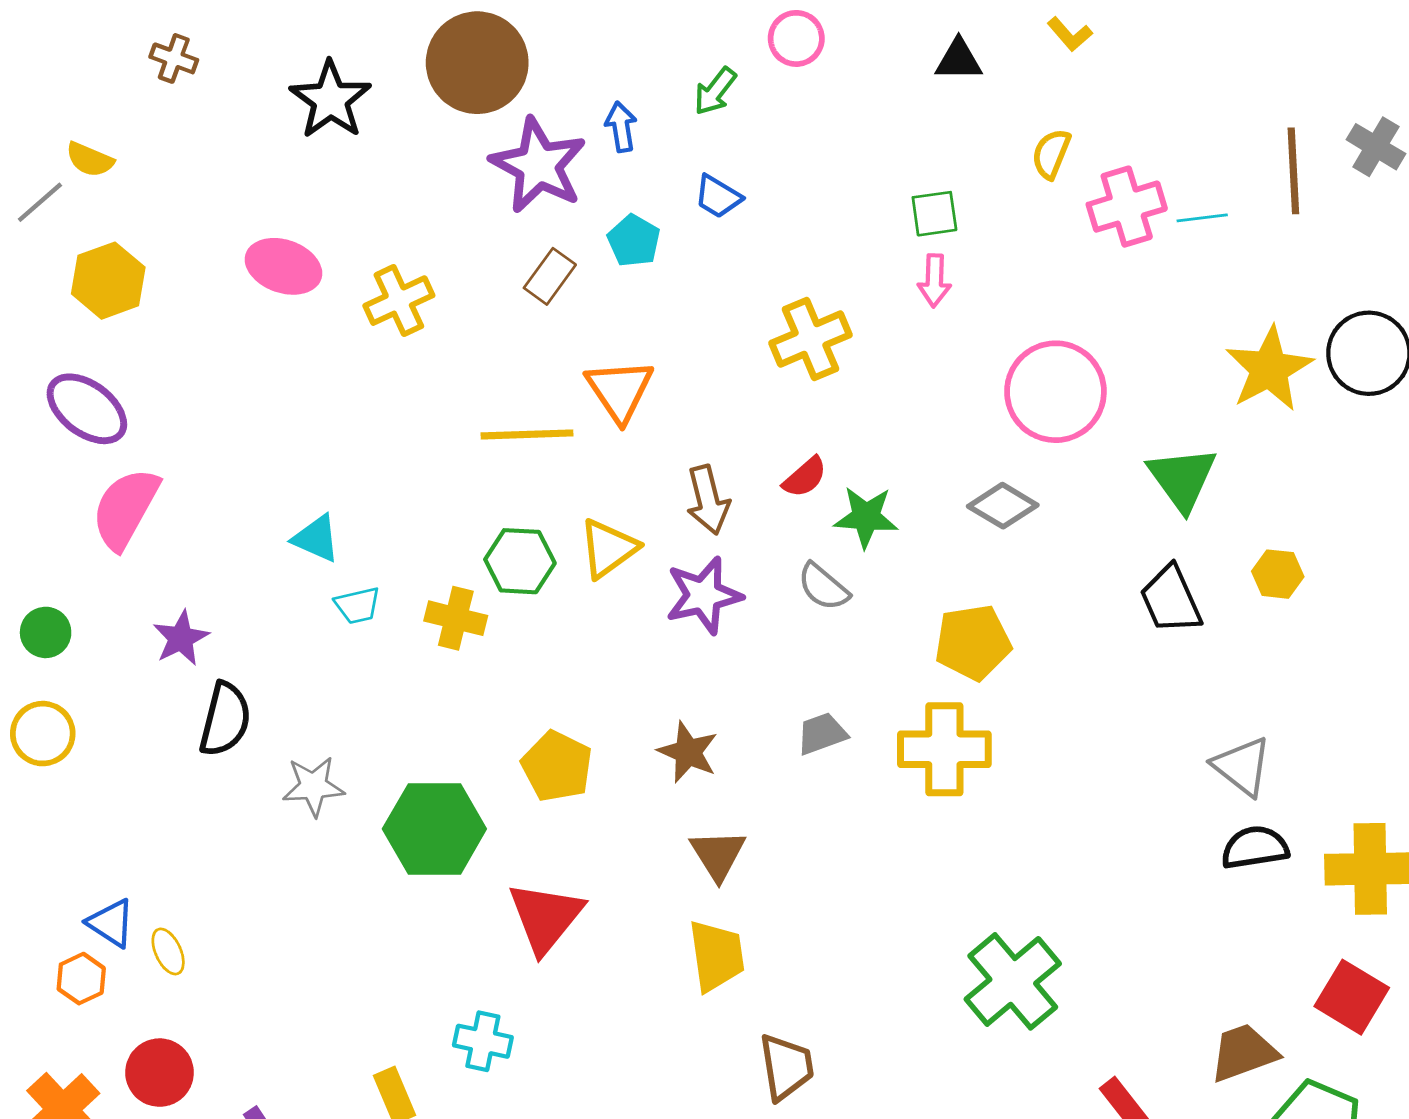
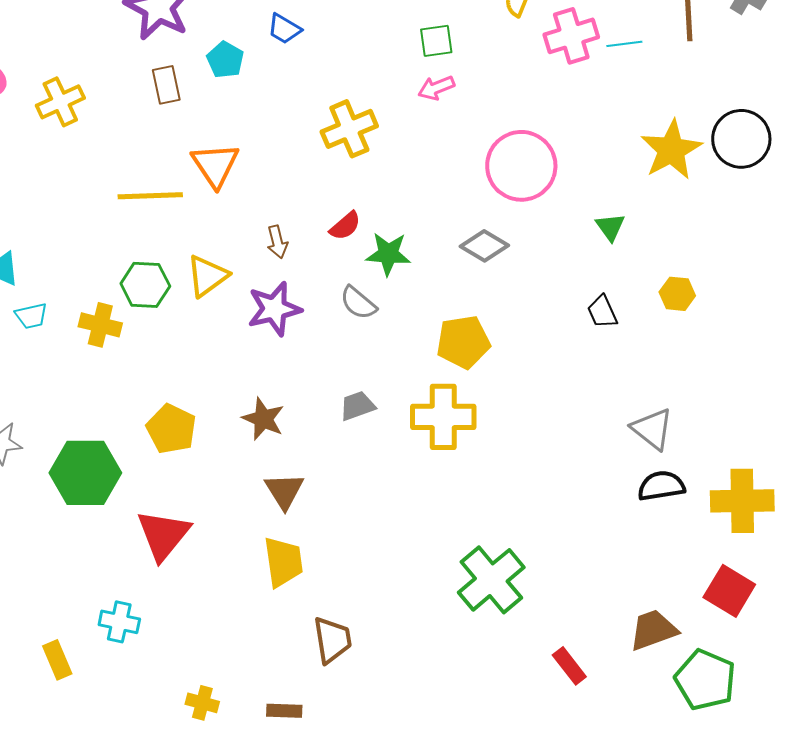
brown rectangle: (550, 276) -> (166, 85), turned -48
pink arrow: (934, 281) -> (436, 88), turned 66
green triangle: (1182, 479) -> (610, 227), size x0.6
brown arrow: (708, 500) -> (277, 242), size x0.7
black trapezoid: (1171, 600) -> (602, 312), size x0.7

